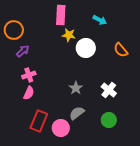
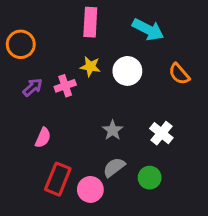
cyan arrow: (100, 20) -> (148, 30), size x1.5
yellow star: (69, 35) -> (90, 67), moved
purple arrow: (23, 51) -> (33, 87), moved
pink cross: (29, 75) -> (65, 86), moved
green circle: (109, 120) -> (150, 178), moved

